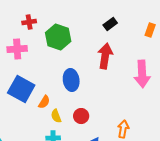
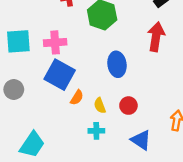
pink cross: (17, 49) -> (55, 42), moved
orange semicircle: (44, 102) -> (77, 98), moved

